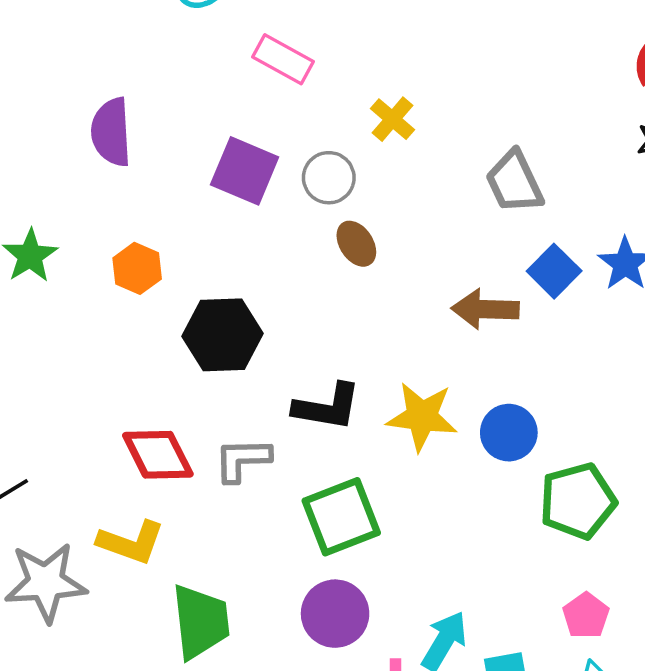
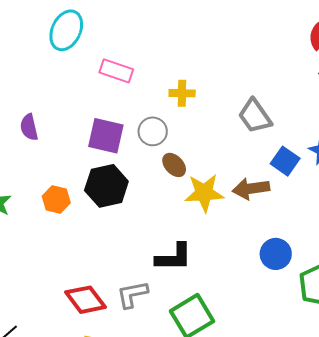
yellow cross: (393, 119) -> (182, 93), turned -30
purple semicircle: (111, 132) -> (29, 127), size x0.7
black hexagon: (222, 335) -> (106, 186), moved
yellow star: (422, 417) -> (204, 193), moved

